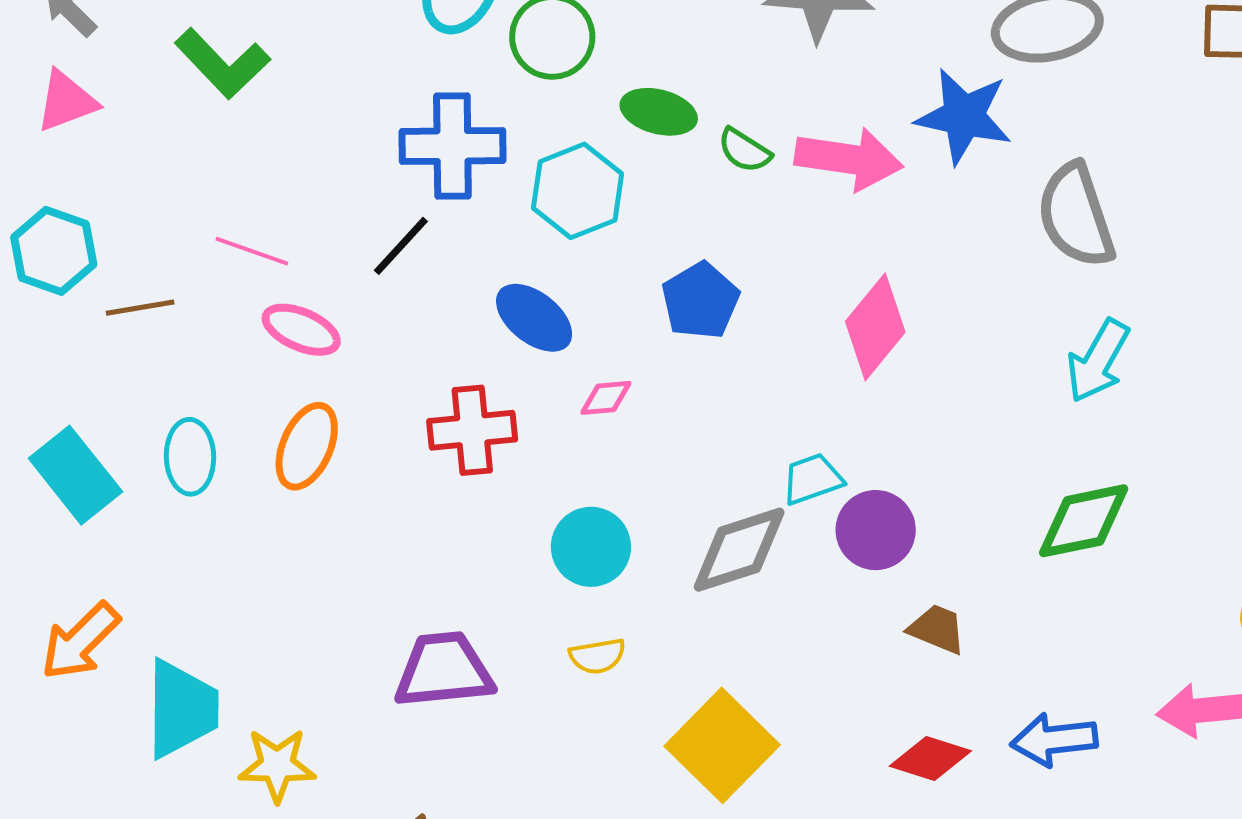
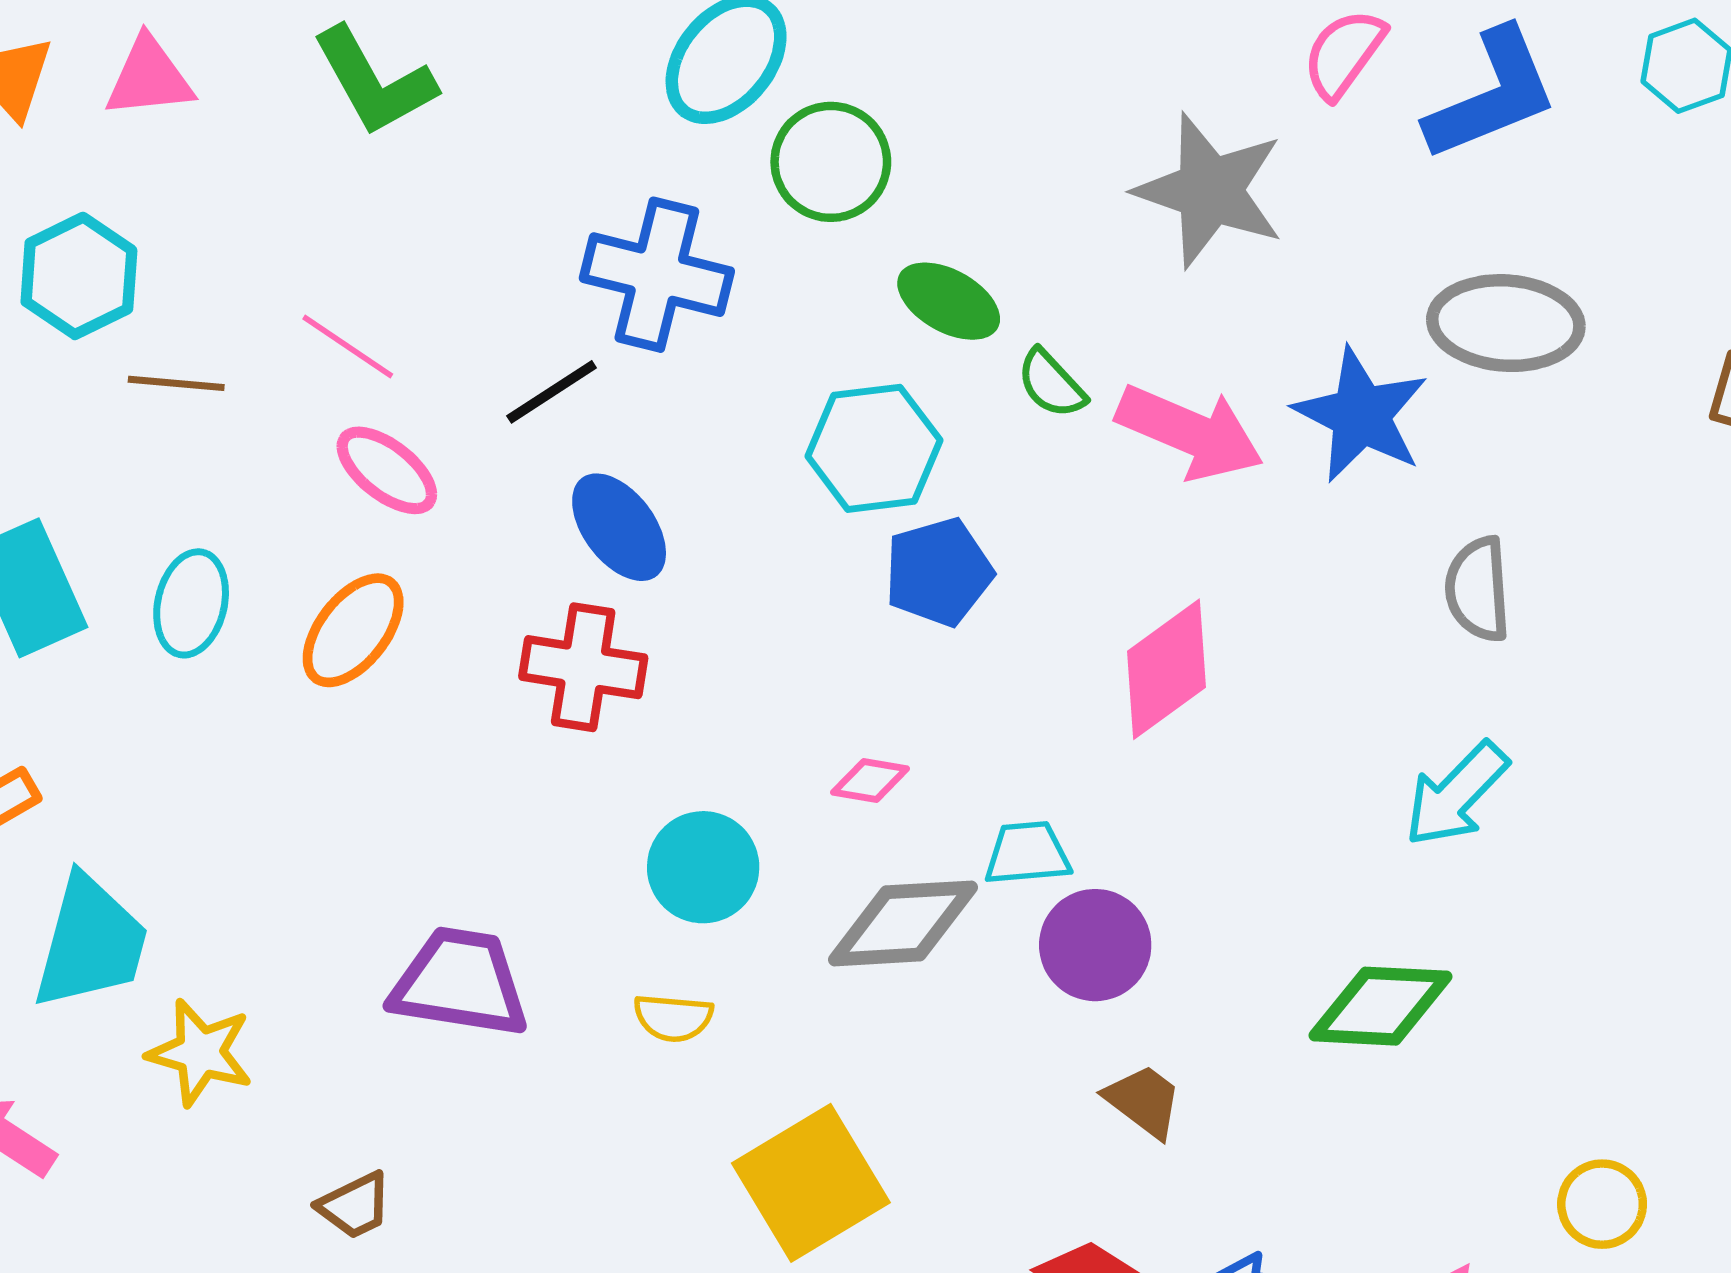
cyan hexagon: (578, 191) -> (874, 448), moved
gray semicircle: (1076, 216) -> (1478, 589), size x0.7
blue ellipse: (534, 318) -> (619, 527), moved
pink diamond: (606, 398) -> (870, 780), moved

